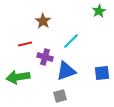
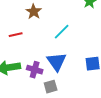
purple cross: (45, 57) -> (35, 70), moved
blue triangle: (66, 71) -> (57, 62), turned -45

